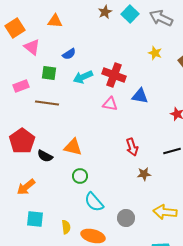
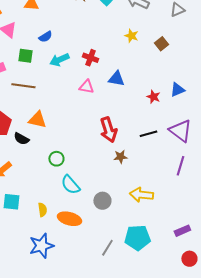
red cross: (114, 75) -> (90, 58), size x0.7
orange triangle: (73, 147) -> (37, 120), moved
red arrow: (132, 147) -> (108, 130), size x1.4

